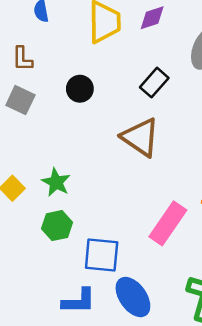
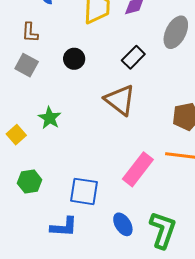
green star: (56, 182) -> (50, 118), moved
green hexagon: (57, 226) -> (30, 181), moved
blue ellipse: (133, 297) -> (123, 224), moved, size x0.7

